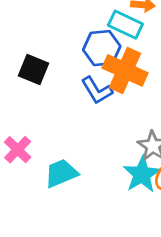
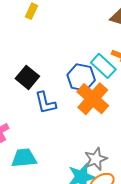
blue L-shape: (97, 90) -> (45, 103), moved

